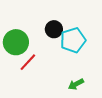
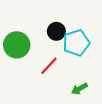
red line: (28, 62) -> (49, 66), moved

